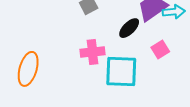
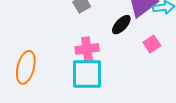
cyan square: (121, 72) -> (87, 74), moved

